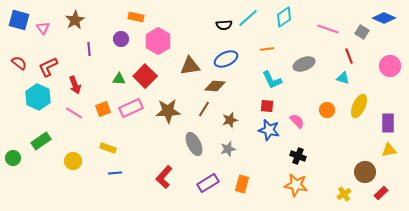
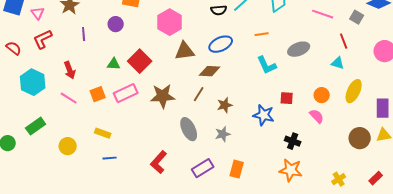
pink hexagon: (158, 41) -> (170, 22), moved
red L-shape: (48, 67) -> (43, 39), moved
red square: (267, 106) -> (287, 98), moved
pink semicircle: (297, 121) -> (317, 116), moved
brown circle: (365, 172) -> (360, 138), moved

